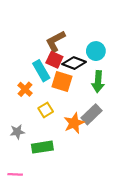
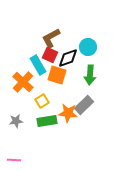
black diamond: (74, 63) -> (68, 58), turned -40
orange cross: (25, 89) -> (23, 82), size x1.5
orange star: (74, 123) -> (68, 113), turned 30
green rectangle: (42, 147) -> (47, 121), moved

